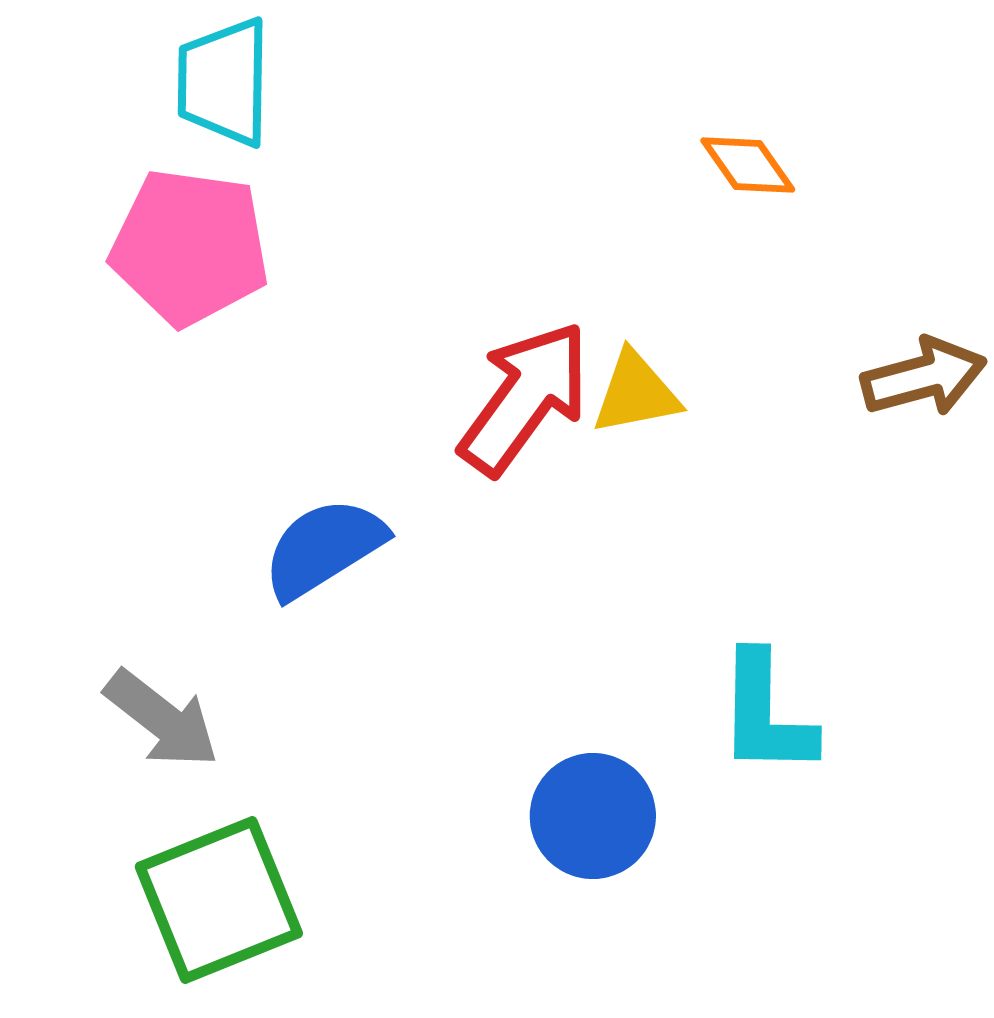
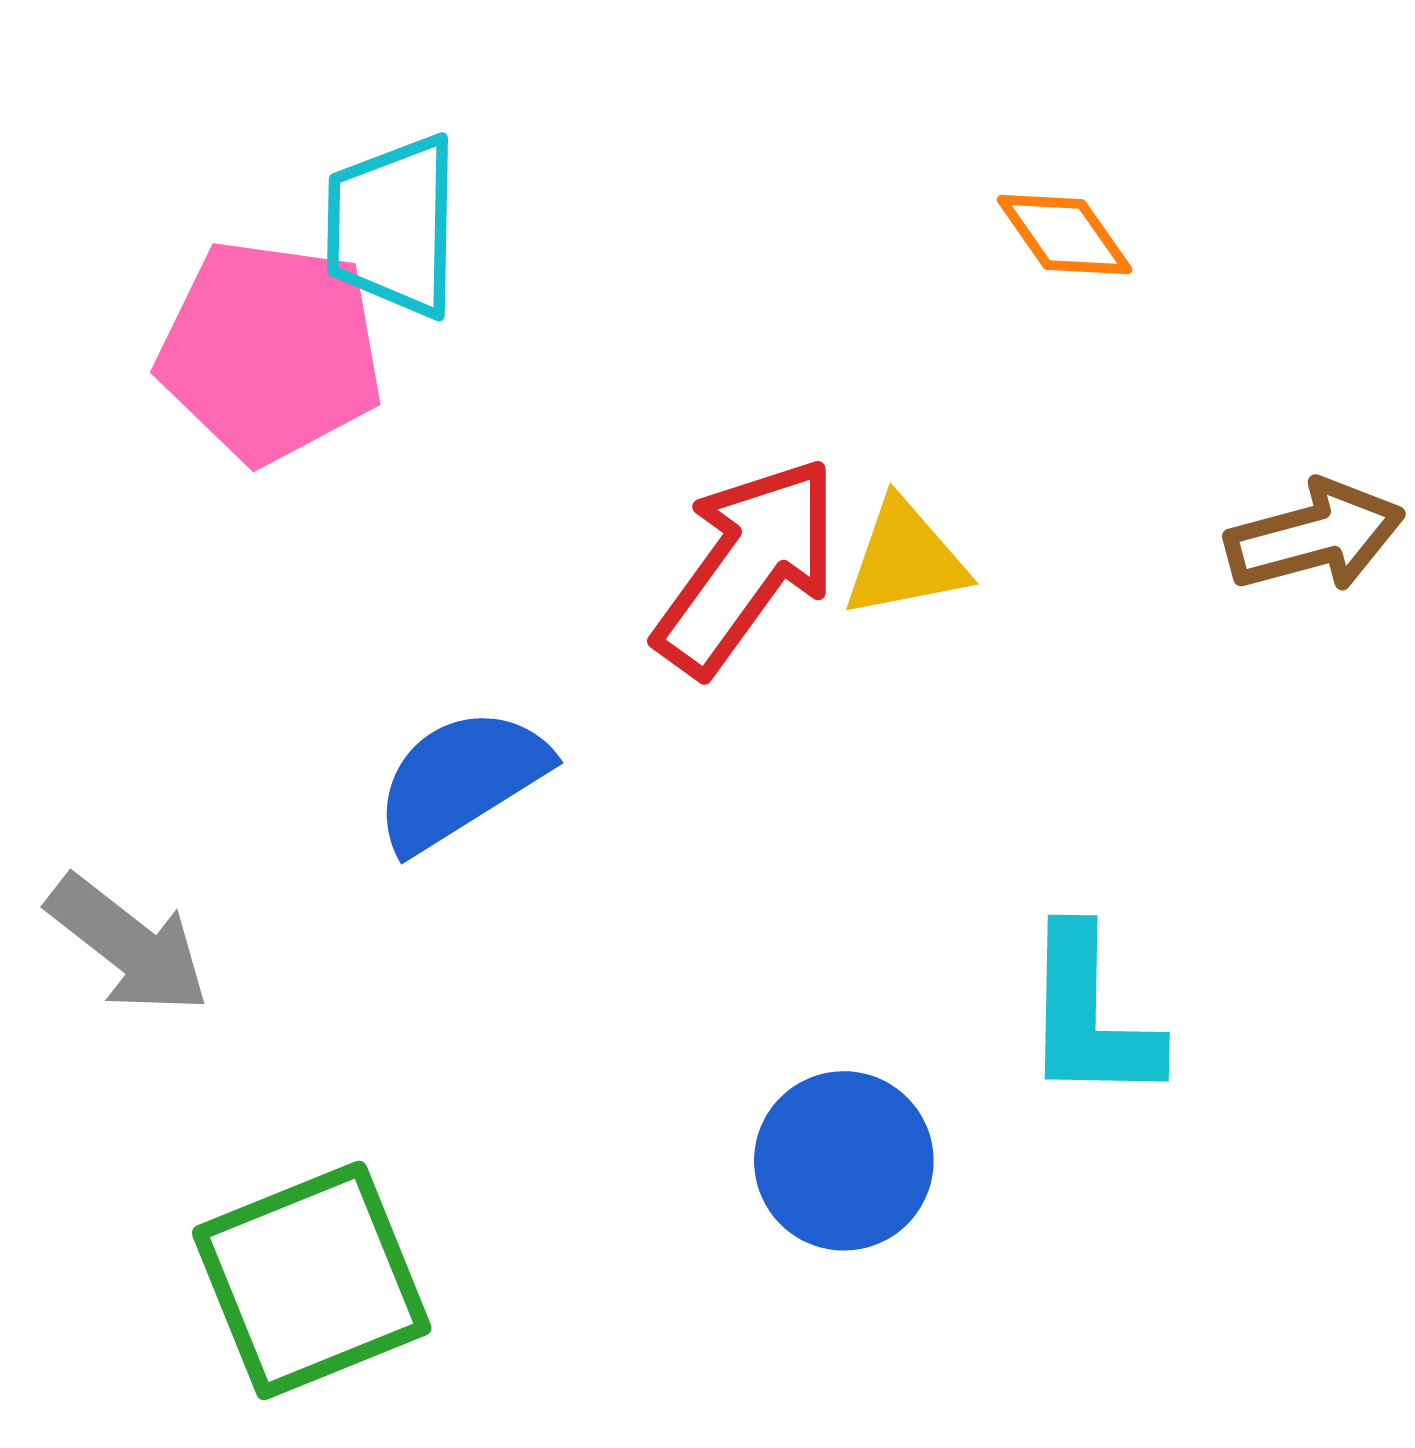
cyan trapezoid: (224, 82) -> (393, 226), moved
gray arrow: (162, 719) -> (128, 945), moved

